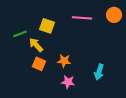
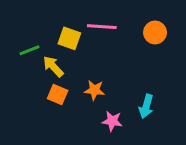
orange circle: (114, 15) -> (155, 32), moved
pink line: (82, 18) -> (102, 27), moved
pink star: (68, 82) -> (112, 121), moved

